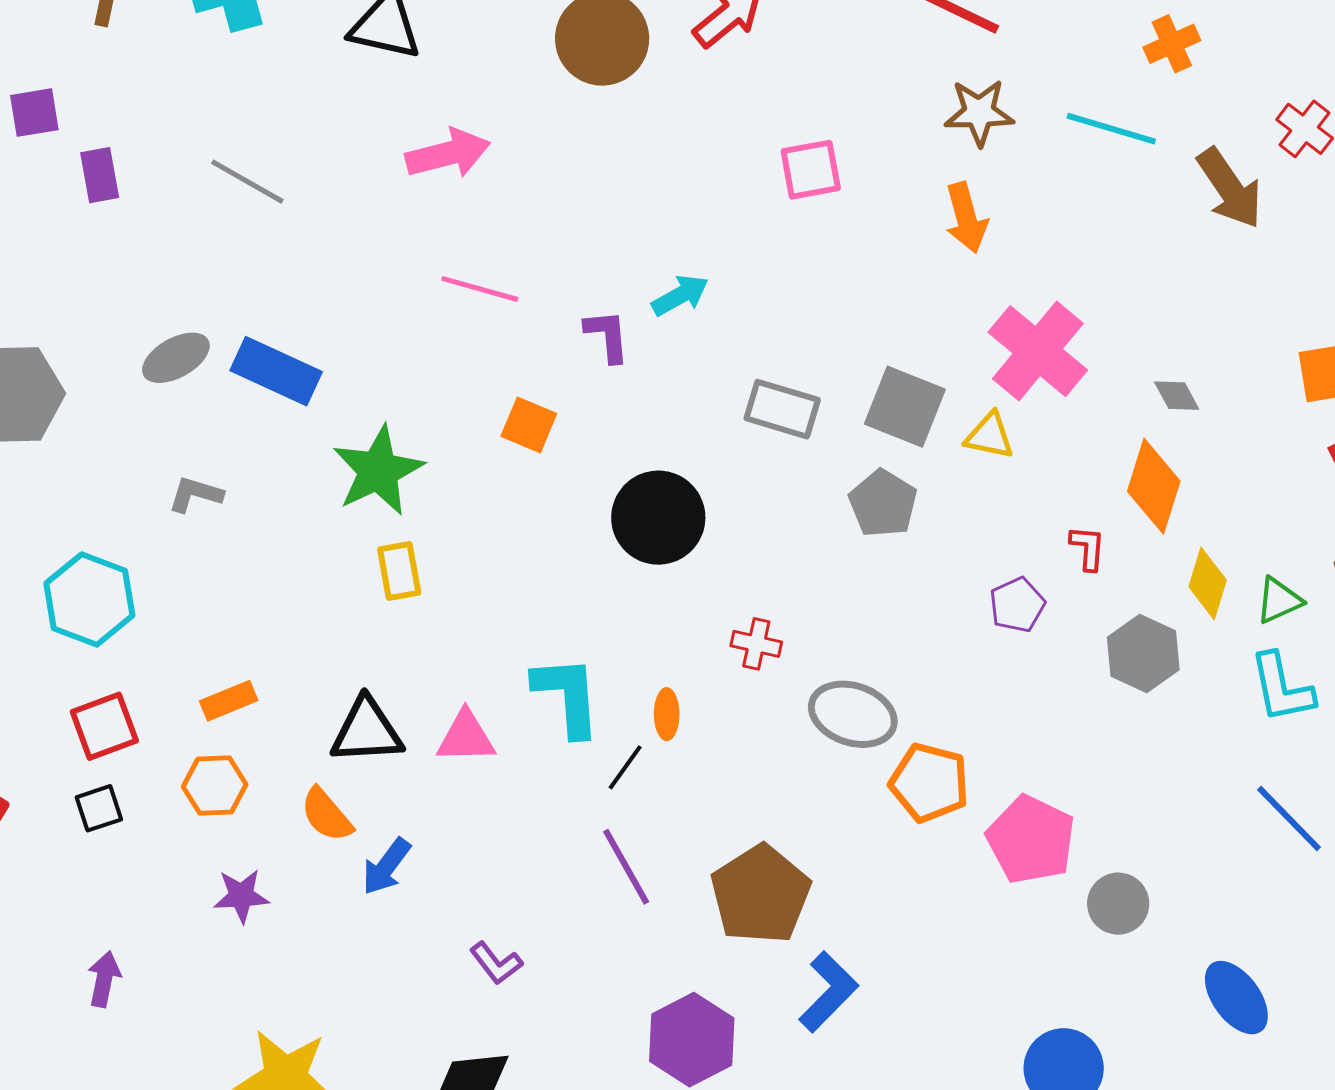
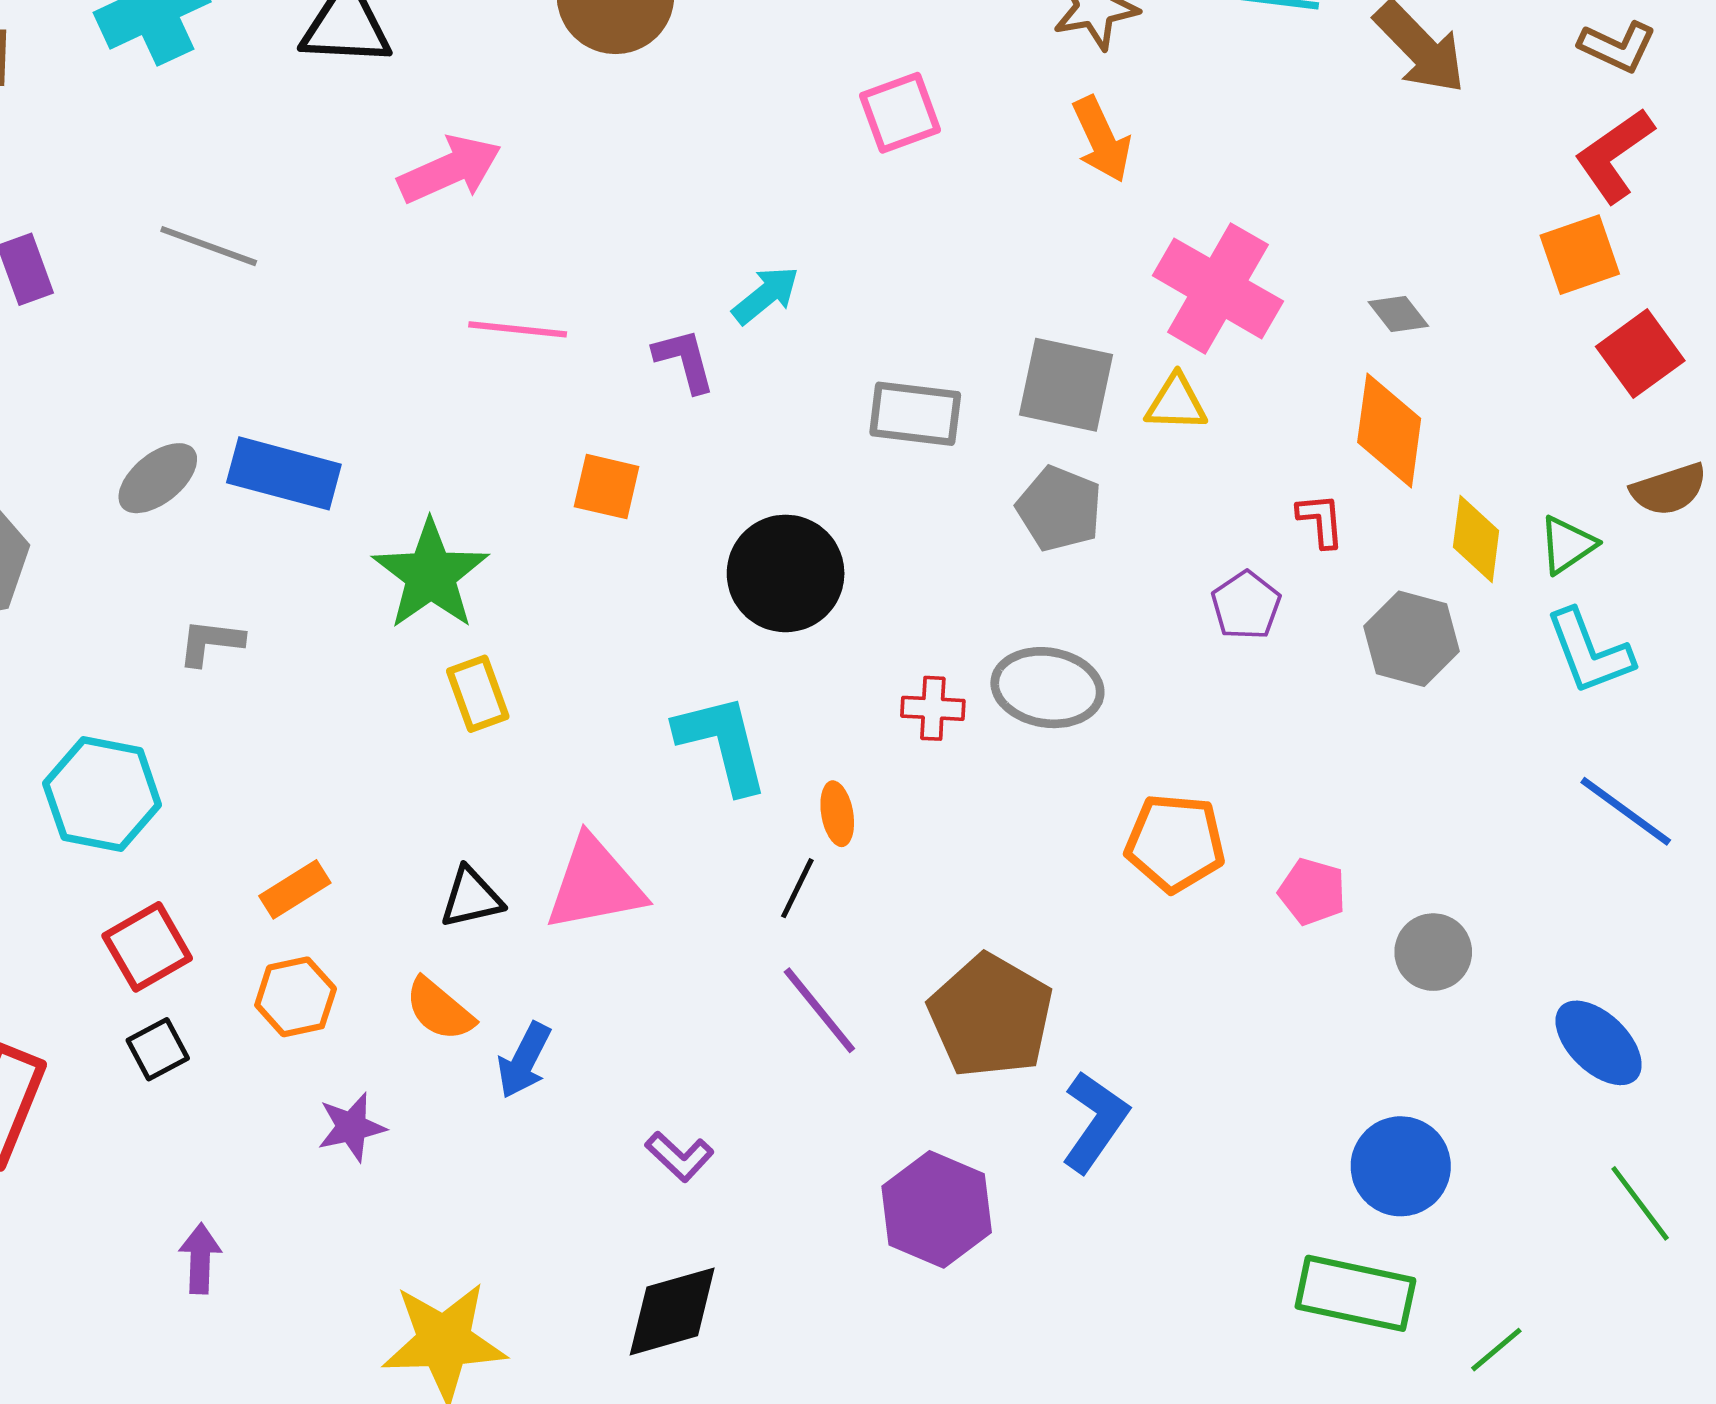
cyan L-shape: (567, 696) -> (722, 743), moved
gray ellipse: (853, 714) -> (1047, 688), moved
black triangle: (367, 731) -> (471, 898), size x0.7
pink triangle: (466, 737) -> (595, 884), size x1.4
pink pentagon: (1031, 840) -> (1312, 892), size x0.6

